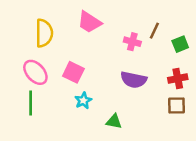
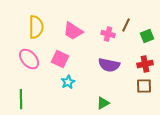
pink trapezoid: (89, 22) -> (73, 31), moved
green line: (31, 103) -> (21, 99), moved
green triangle: (114, 121) -> (103, 103), moved, turned -40

